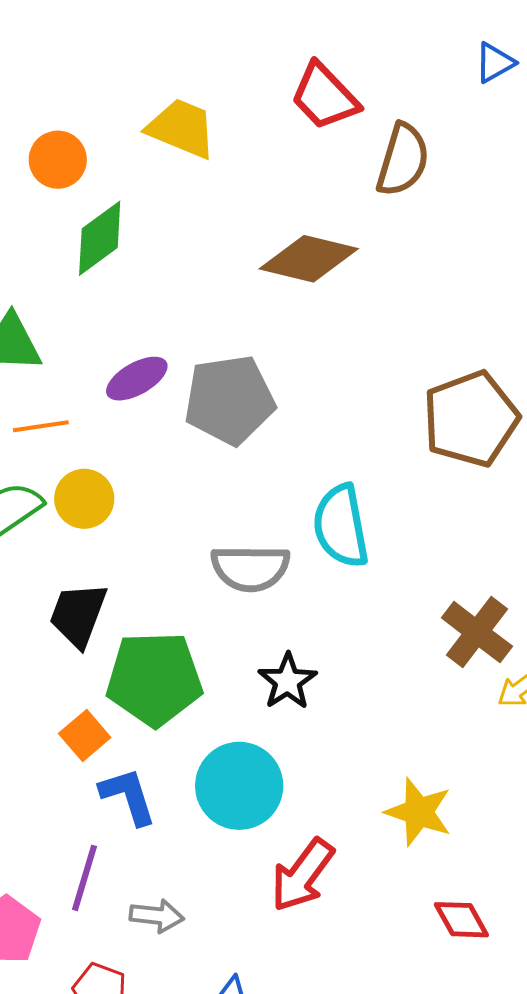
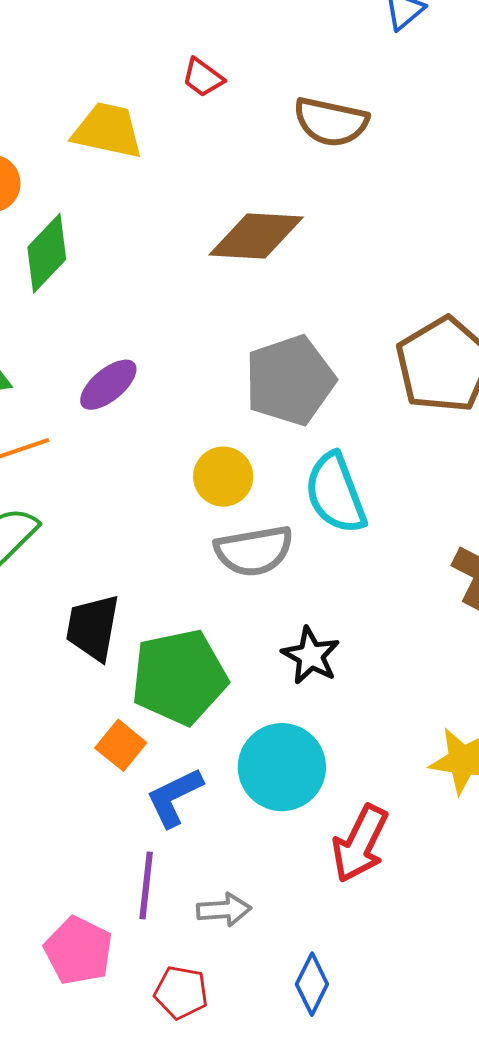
red trapezoid: (325, 96) -> (203, 78), moved, size x0.6
brown semicircle: (403, 160) -> (331, 122), turned 96
gray pentagon: (229, 400) -> (290, 380), moved
yellow circle: (84, 499) -> (223, 477), moved
blue L-shape: (128, 796) -> (174, 797), turned -88

